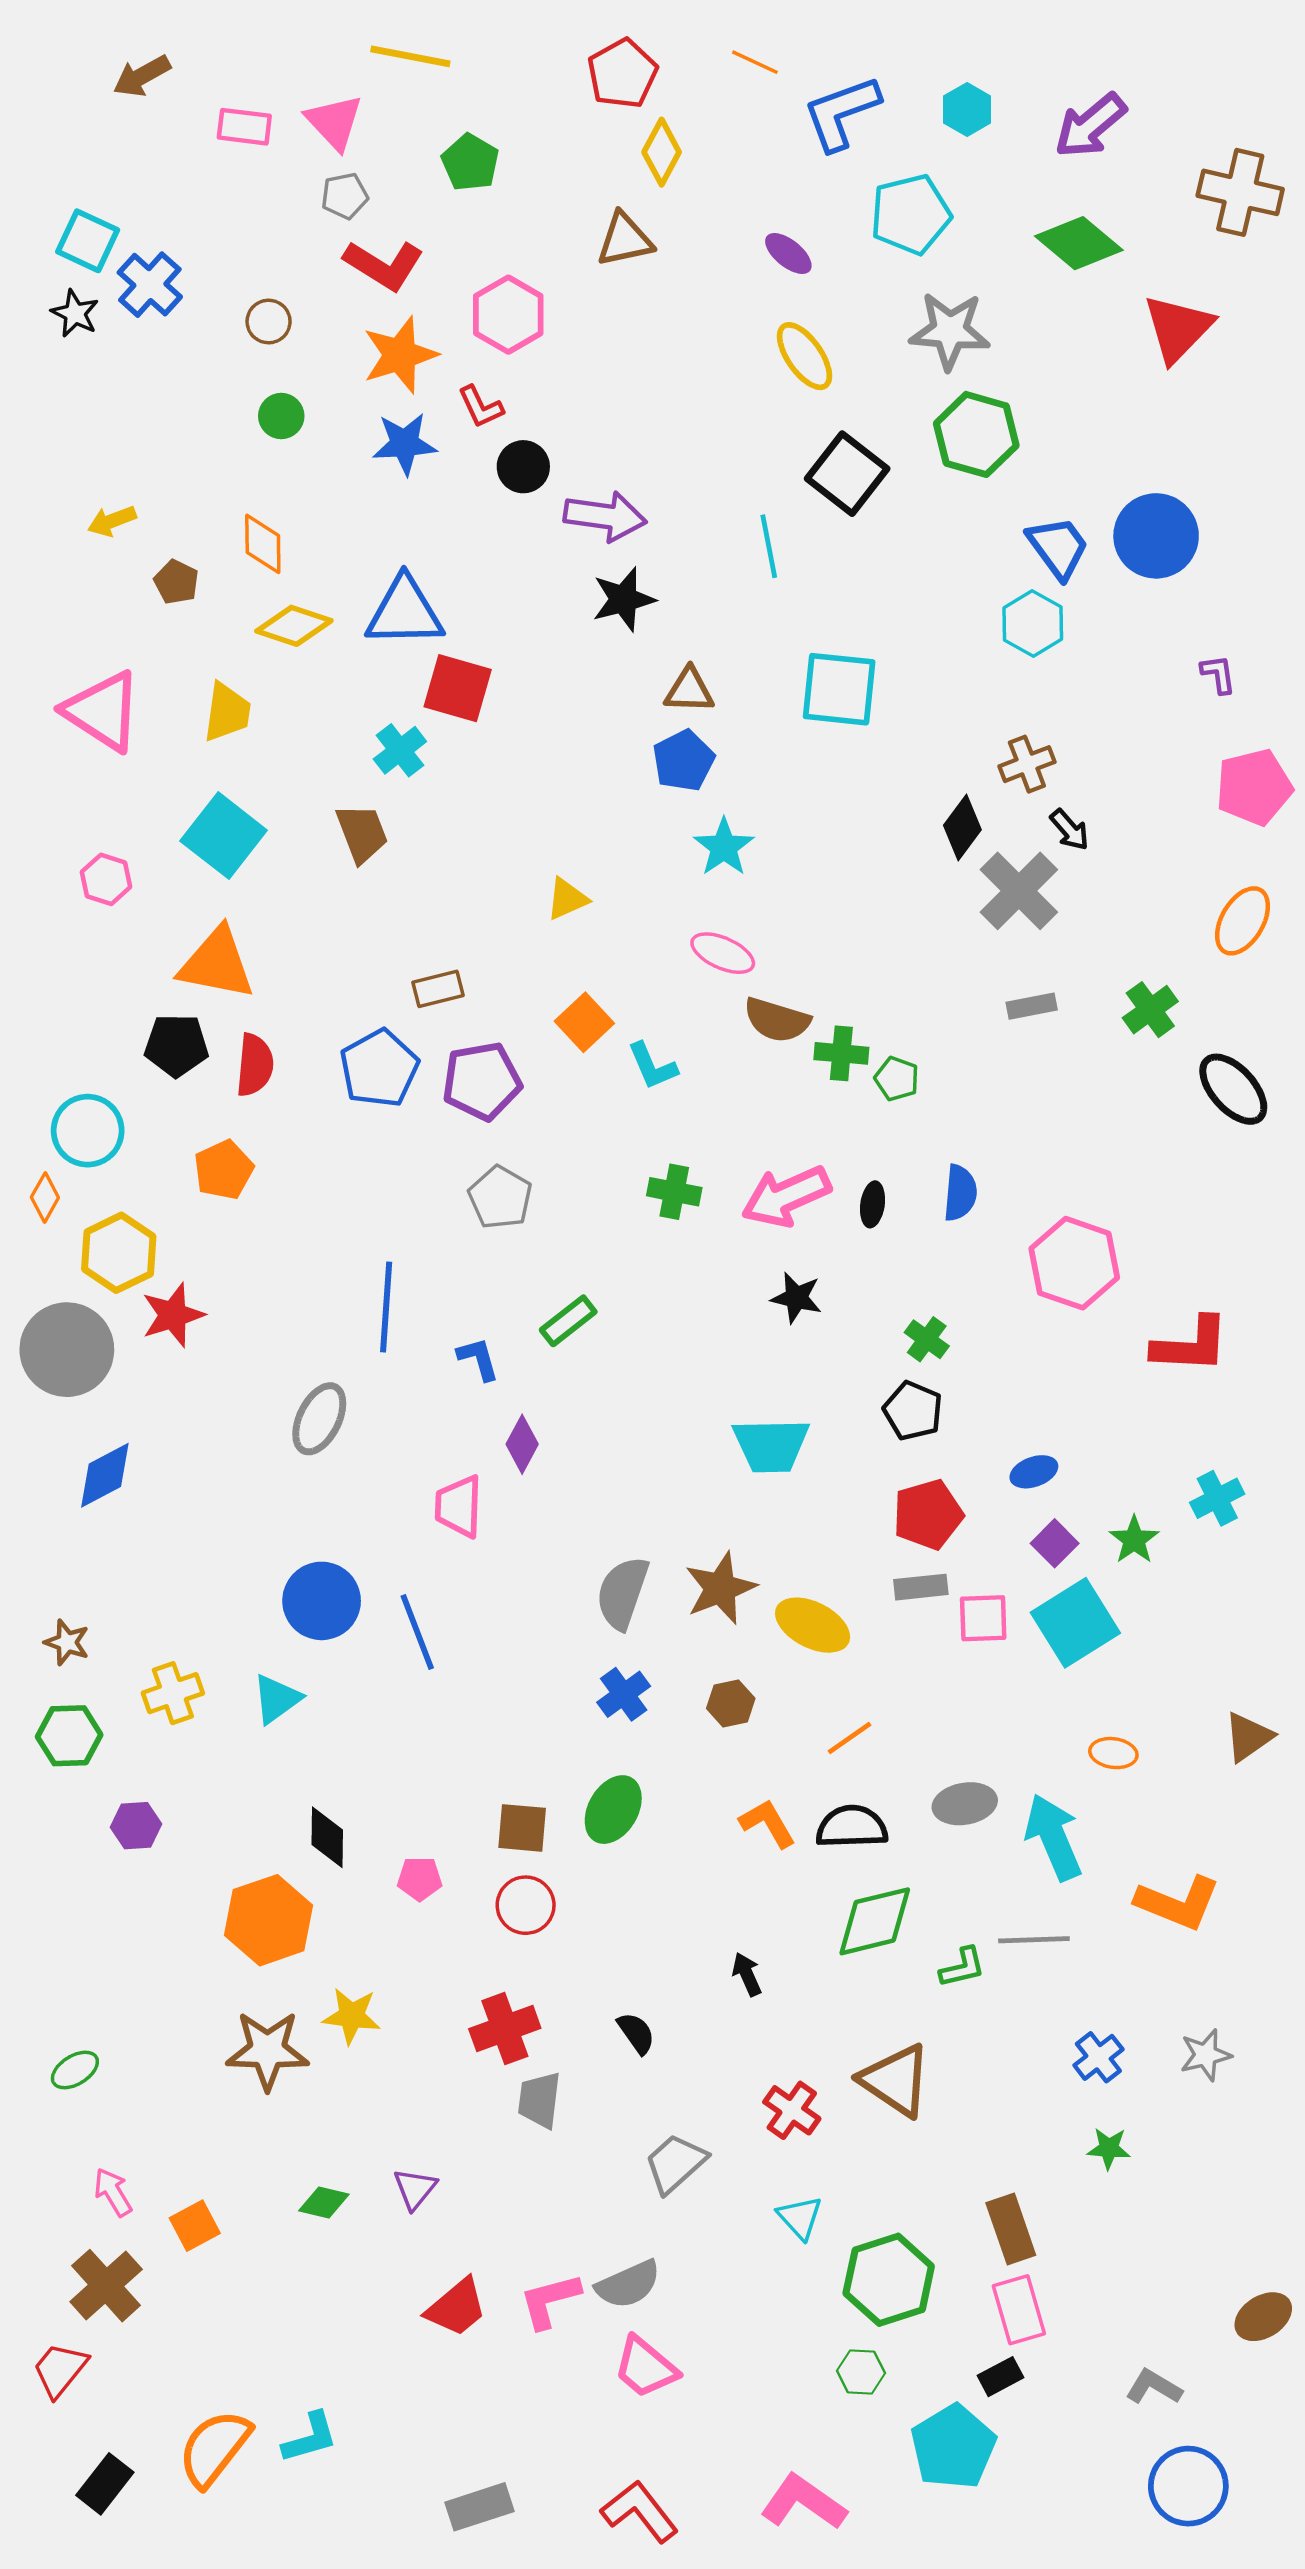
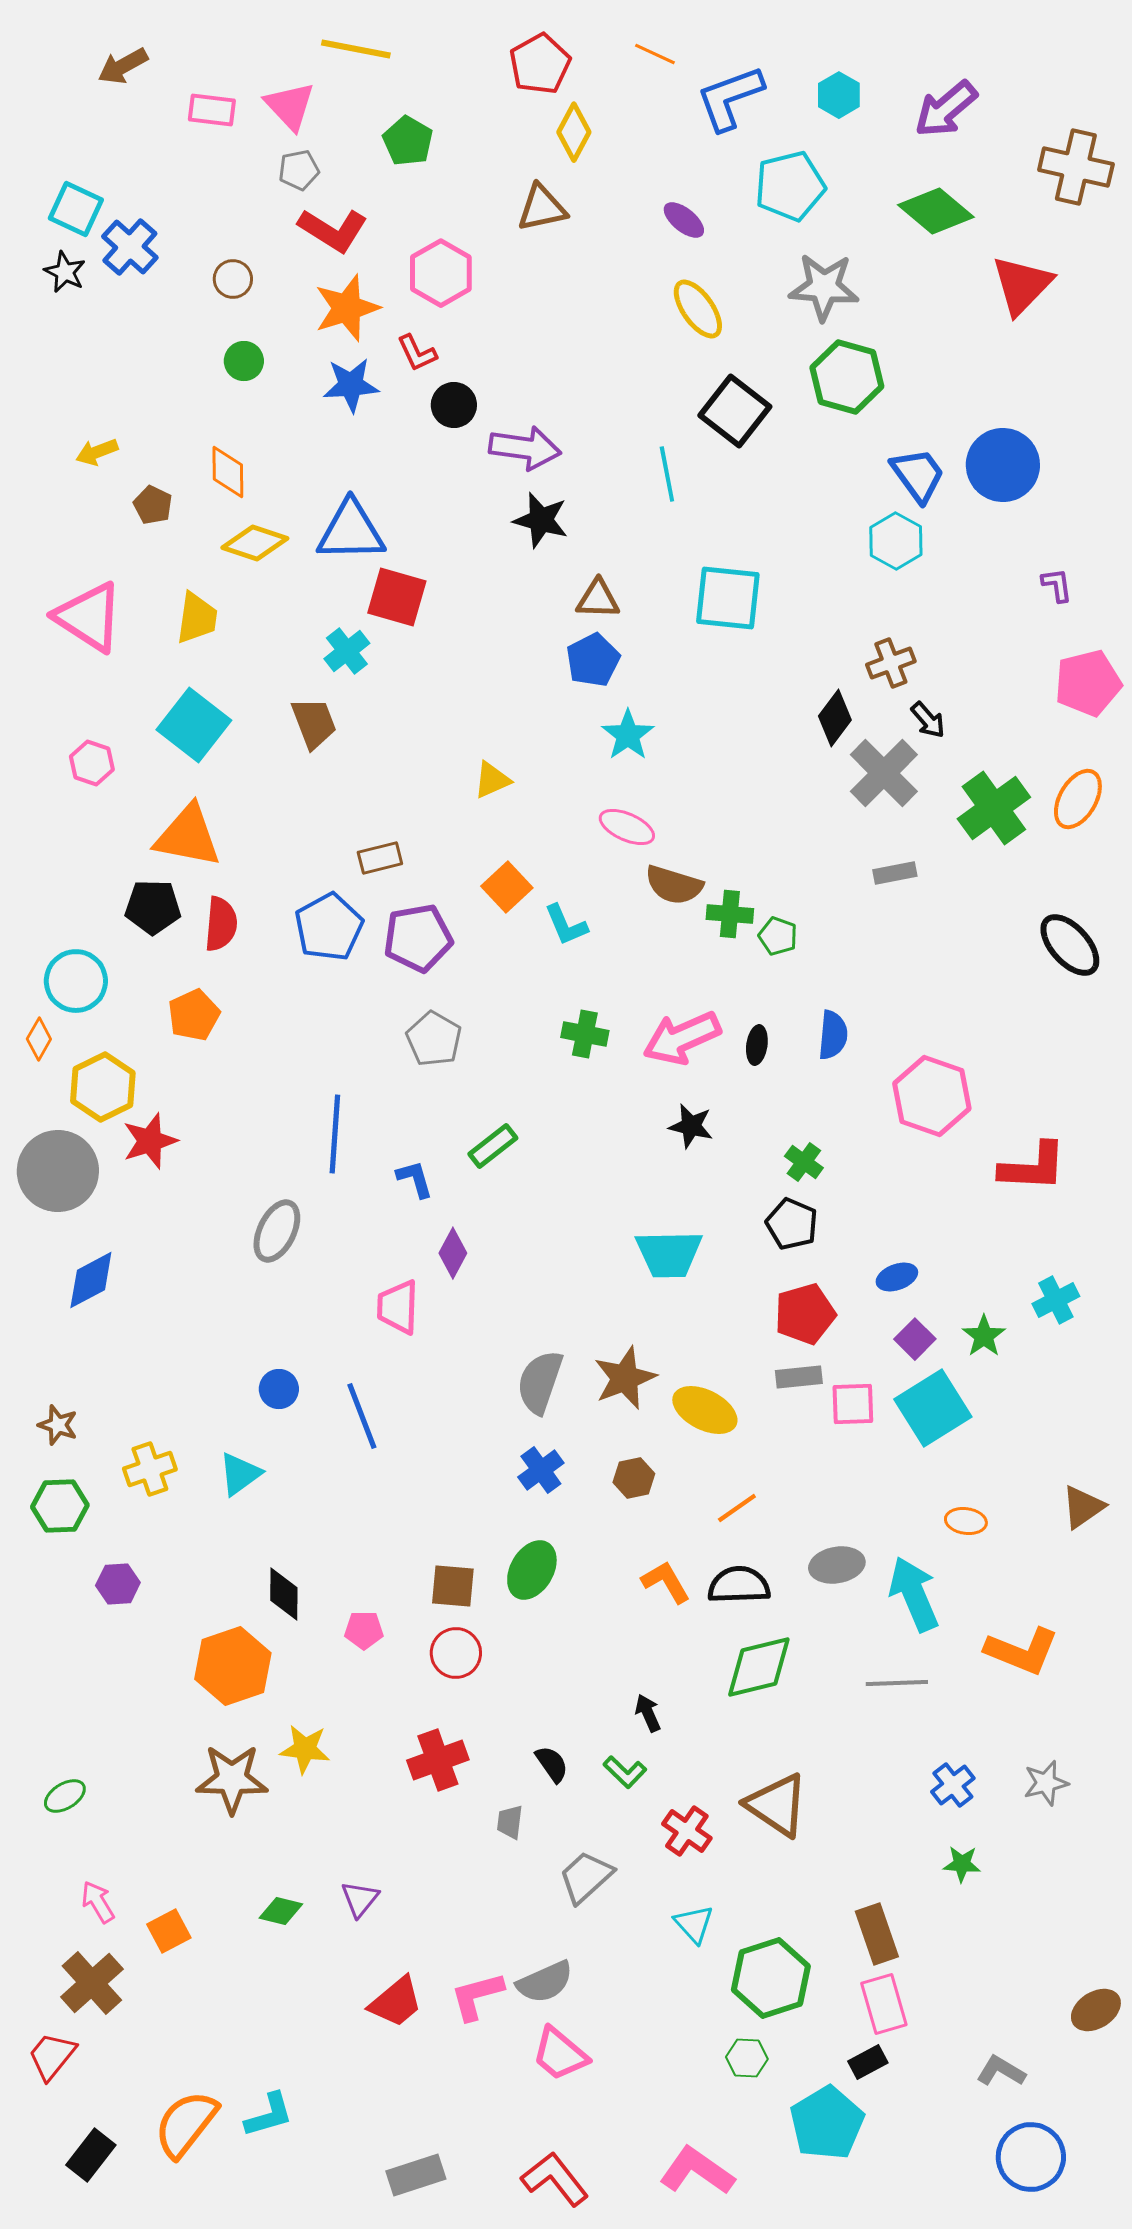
black star: (624, 599) -> (541, 520), turned 30
green cross: (1150, 1010) -> (994, 808), moved, size x1.5
blue circle: (322, 1601) -> (279, 1389), size x0.6
green L-shape: (962, 1967) -> (625, 1772), moved, turned 57
gray trapezoid: (539, 2100) -> (510, 1822), moved, size x0.7

